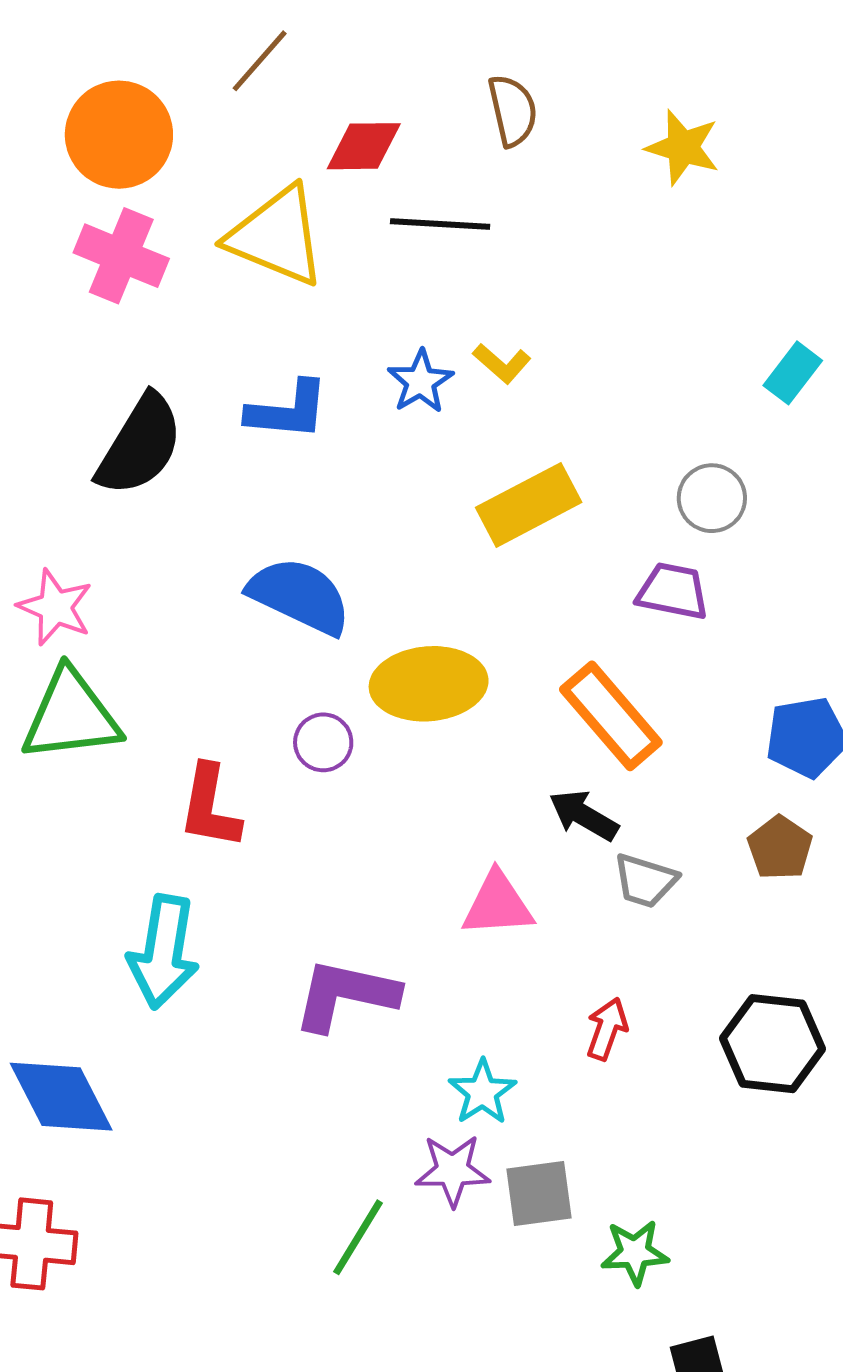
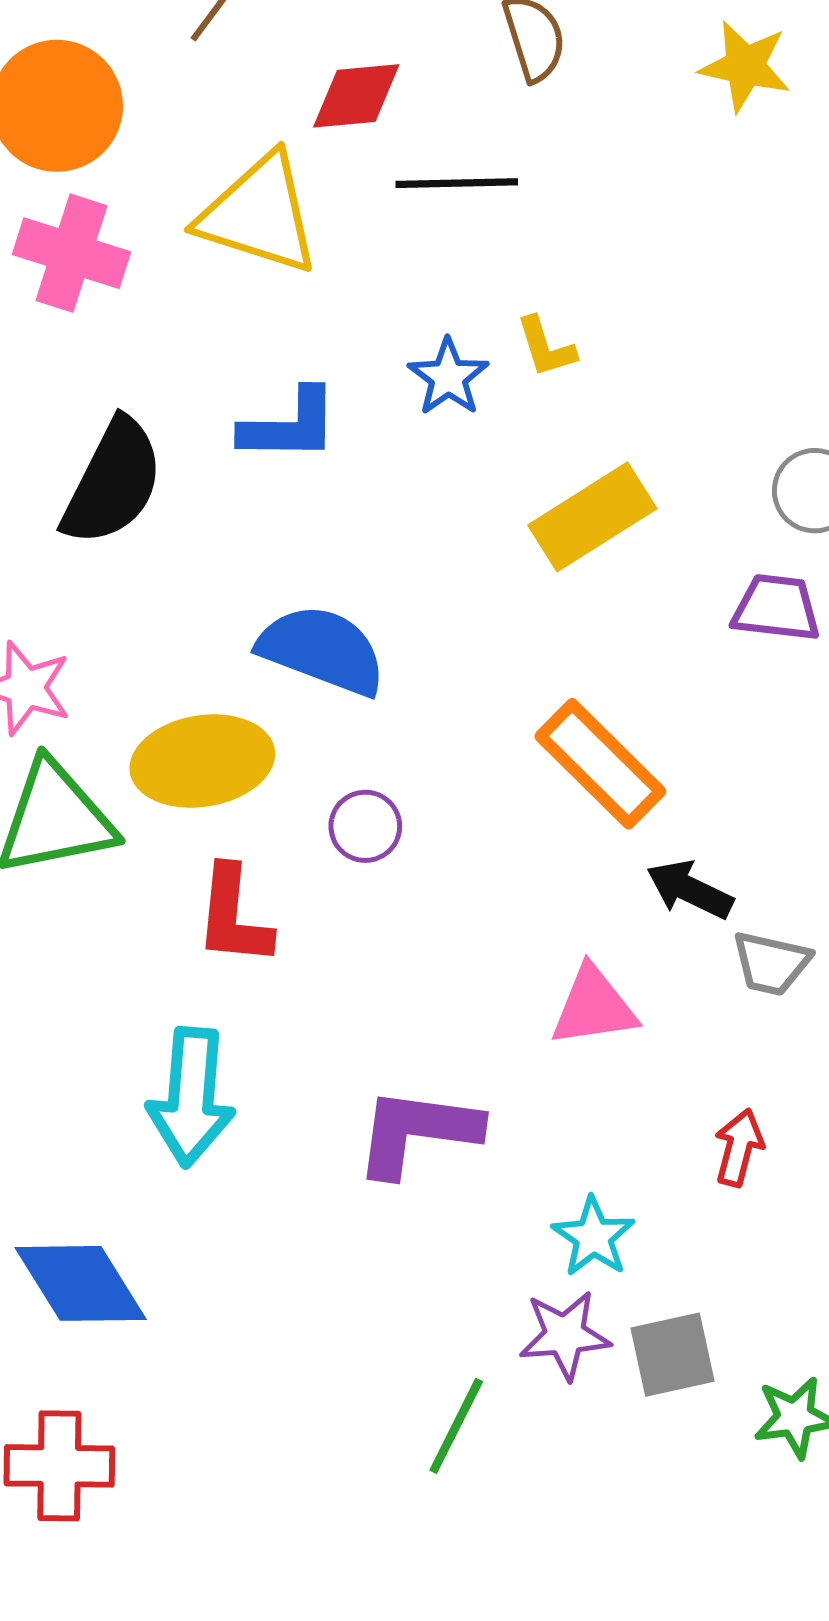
yellow L-shape: (502, 363) -> (546, 347), turned 36
yellow ellipse: (429, 684) -> (202, 761), moved
orange rectangle: (611, 716) -> (600, 764), moved

